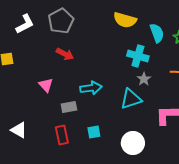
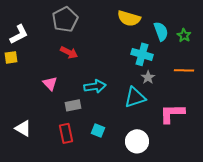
white L-shape: (25, 24) -> (19, 34), moved
cyan square: (94, 132) -> (98, 130), turned 32

